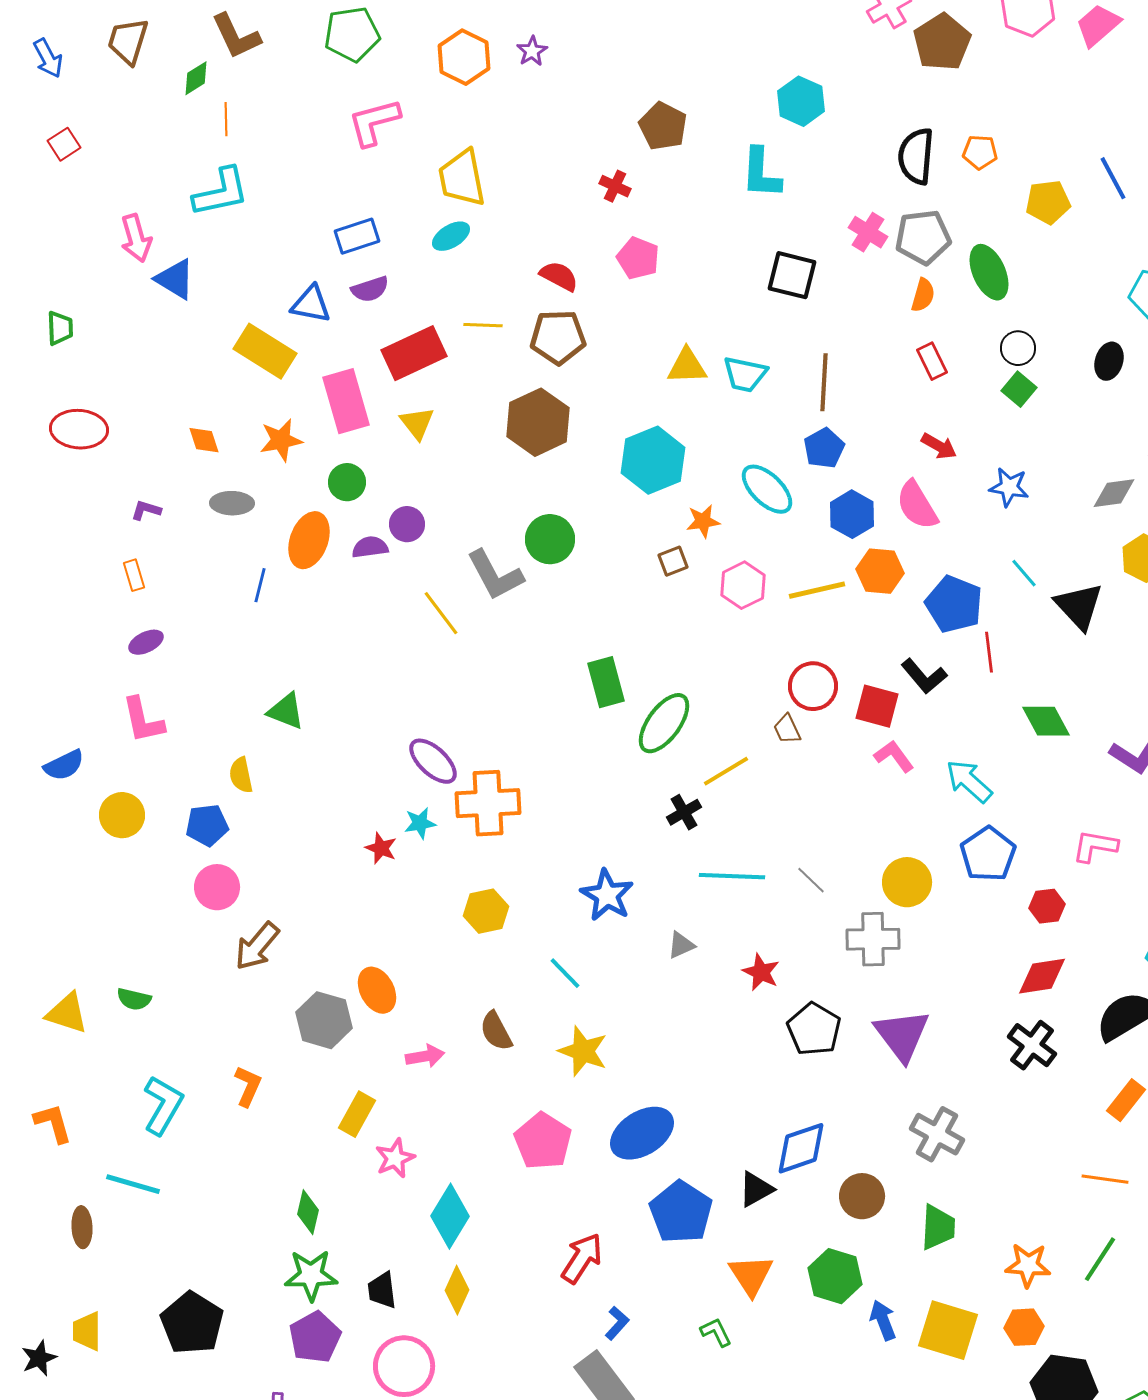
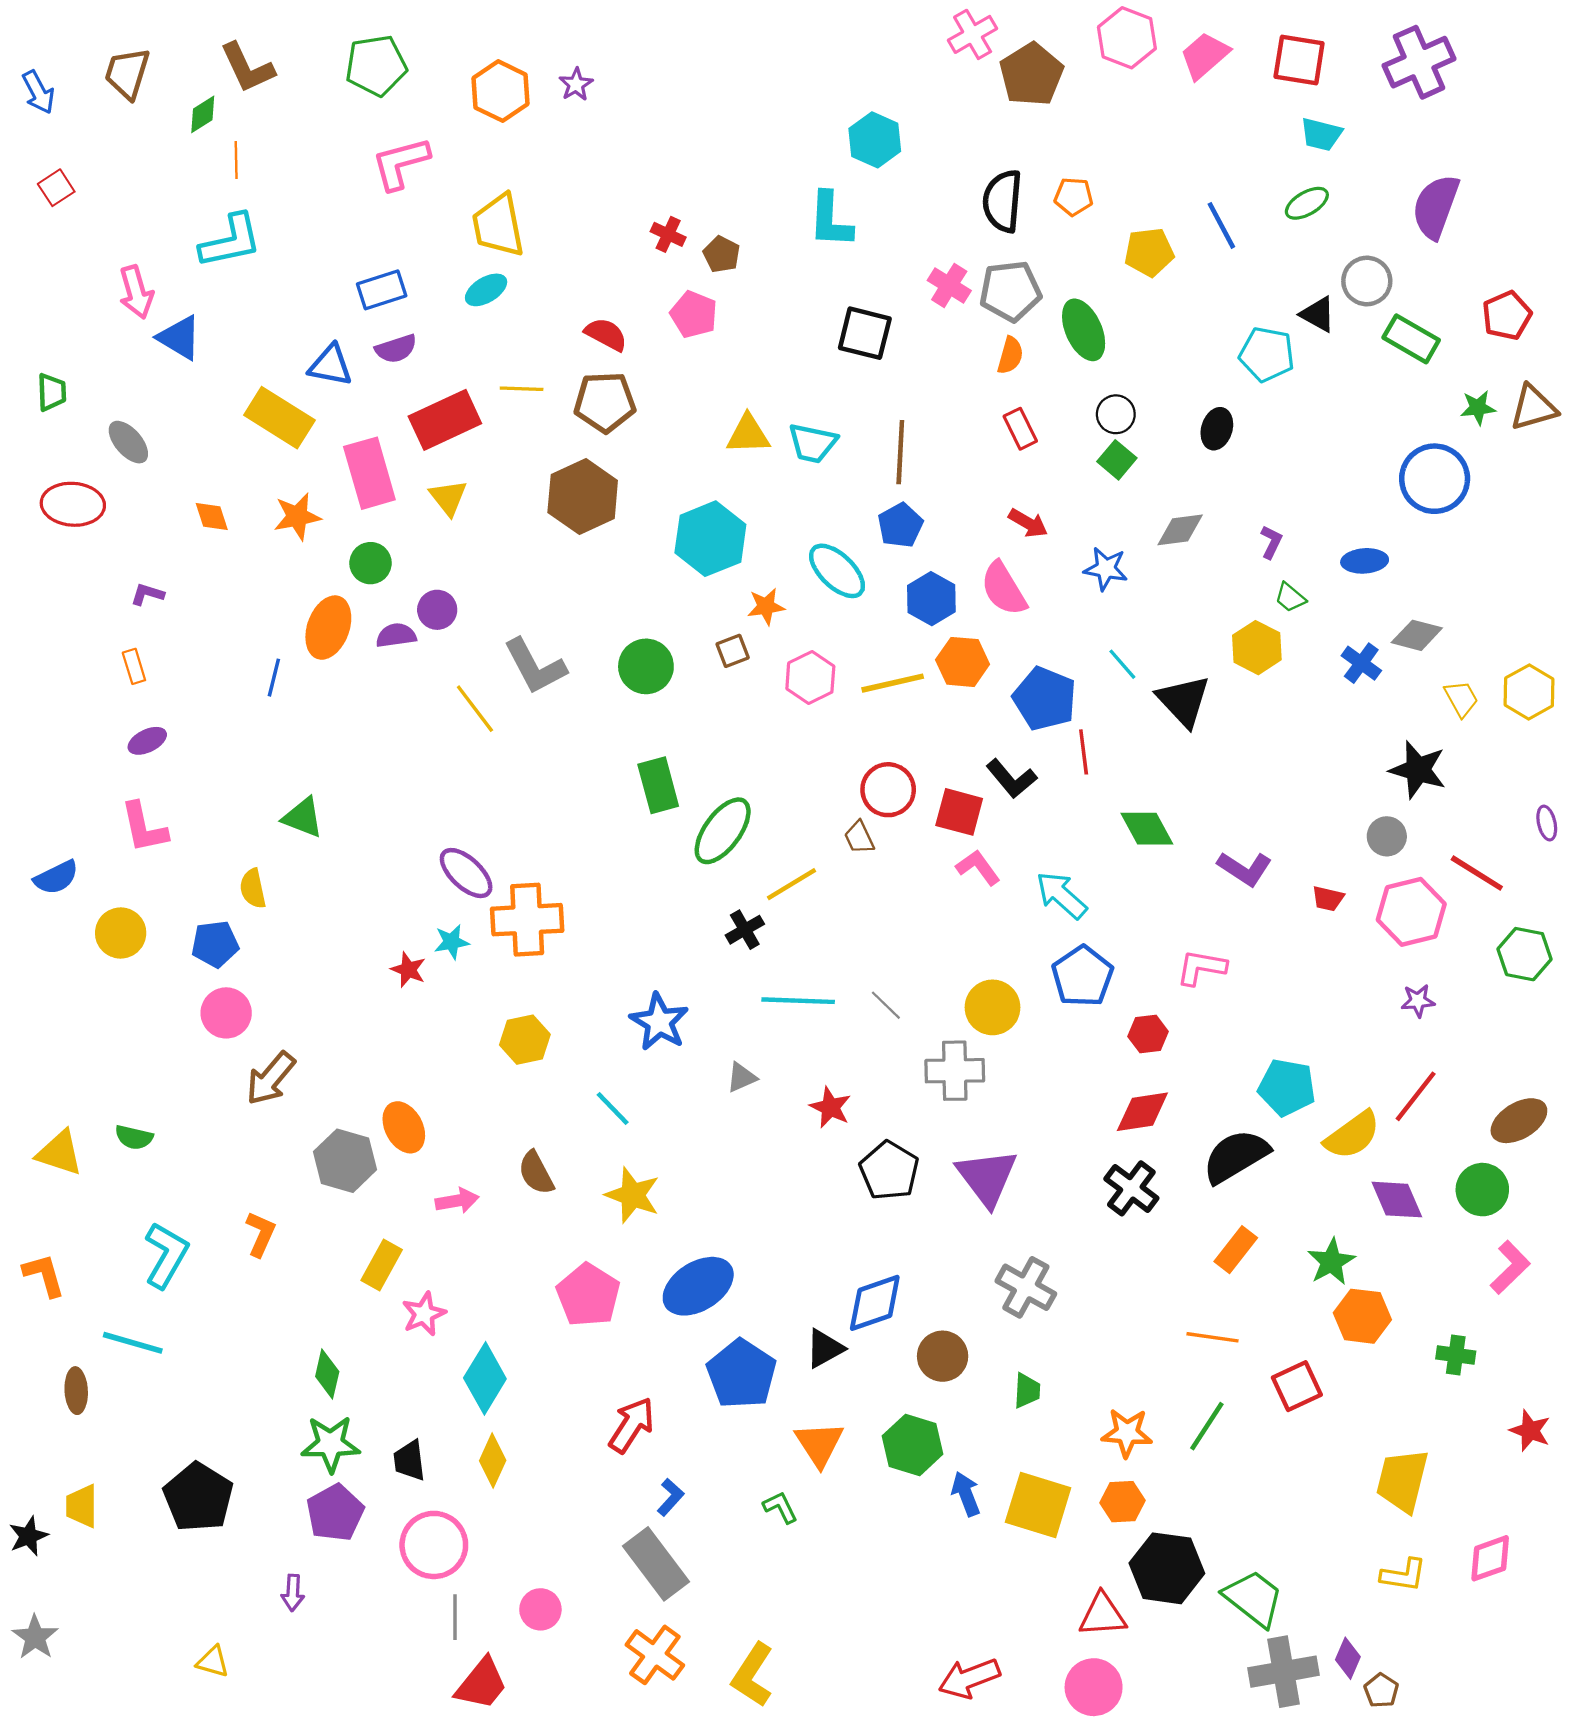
brown pentagon: (663, 126) -> (722, 254), moved, size x0.7
gray diamond: (1114, 493) -> (1180, 530), moved
gray ellipse: (232, 503) -> (128, 442), moved, turned 48
green circle: (550, 539) -> (646, 666), moved
green trapezoid: (938, 1227) -> (1027, 1391), size x0.7

